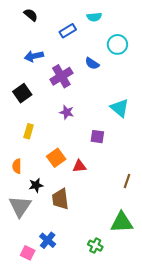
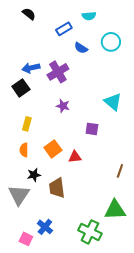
blue arrow: (34, 56) -> (31, 68), moved
blue semicircle: (92, 64) -> (81, 48), moved
orange semicircle: (17, 166) -> (24, 150), moved
green cross: (95, 246) -> (90, 232), size x1.6

